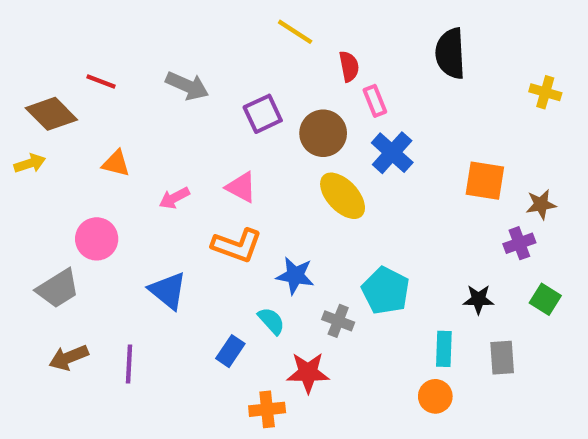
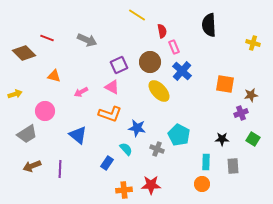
purple square: (263, 114) -> (119, 65), moved
yellow arrow: (30, 163) -> (15, 94), moved
red star: (308, 373) -> (151, 185), moved

